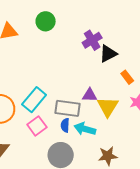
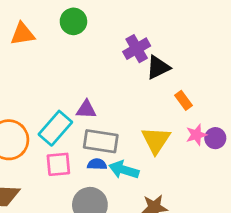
purple triangle: (90, 95) -> (86, 109), moved
blue semicircle: (65, 125) -> (97, 164), turned 88
pink square: (37, 126) -> (58, 164), turned 30

